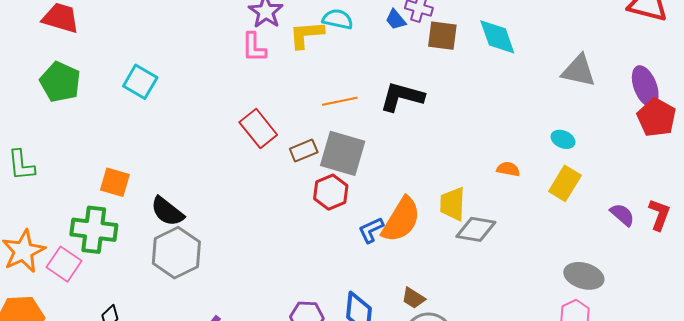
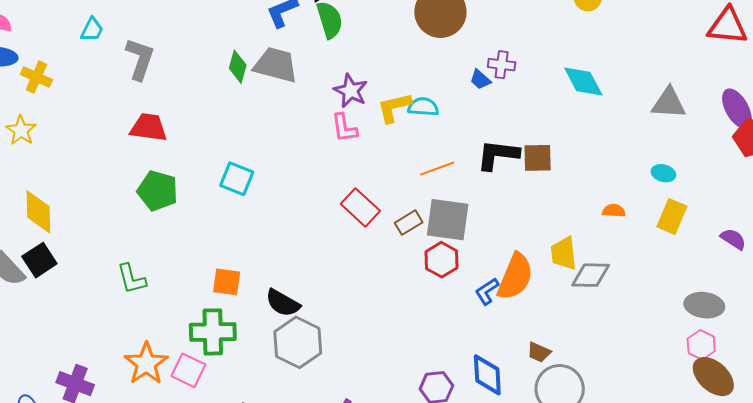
cyan semicircle: (338, 19) -> (423, 107), moved
brown square: (442, 36) -> (538, 158), moved

